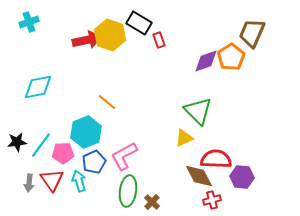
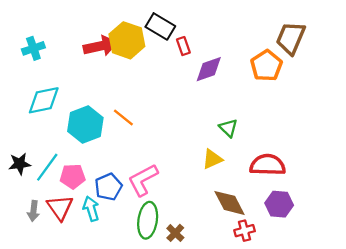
cyan cross: (29, 22) -> (33, 48), moved
purple diamond: (206, 61) -> (209, 69), moved
green triangle: (198, 111) -> (228, 128), size x0.6
cyan hexagon: (86, 132) -> (85, 124), moved
red semicircle: (216, 159) -> (268, 165), moved

